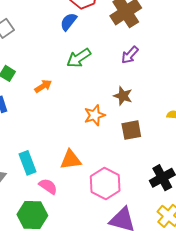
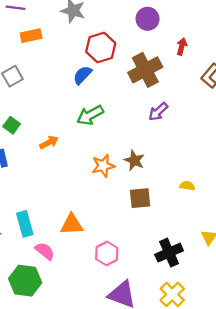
purple arrow: (130, 55) -> (158, 112), moved
orange star: (95, 115) -> (103, 166), moved
pink hexagon: (105, 184) -> (107, 253), size x0.7

